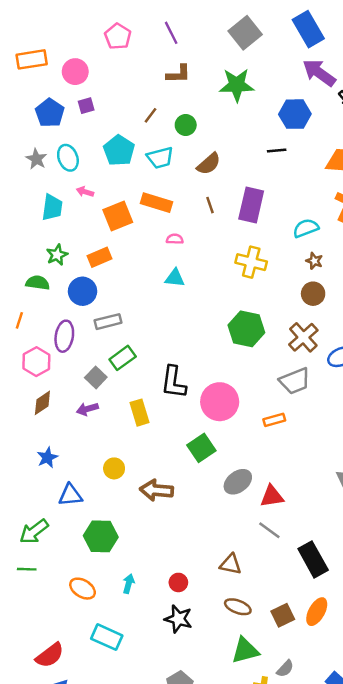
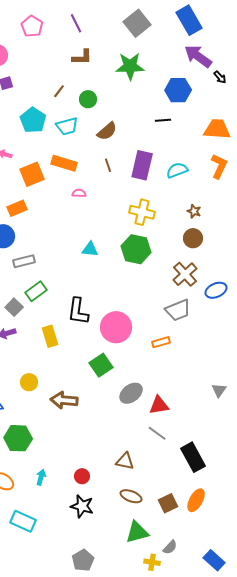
cyan semicircle: (306, 228) -> (177, 170), moved
cyan triangle: (175, 278) -> (90, 249), moved
green hexagon: (246, 329) -> (136, 249), moved

